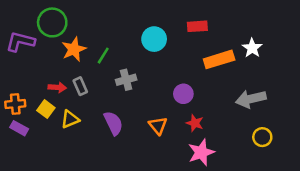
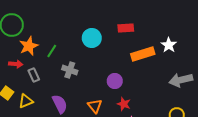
gray cross: (126, 80) -> (70, 70), turned 35
red arrow: (57, 87) -> (16, 64), moved
gray arrow: (251, 99) -> (181, 80), moved

